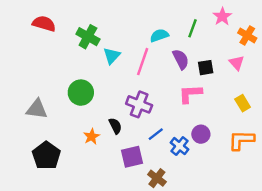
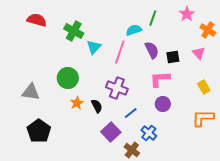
green line: (193, 28) -> (153, 18), moved
purple circle: (201, 134) -> (163, 104), moved
orange star: (92, 137) -> (77, 103), moved
blue cross: (180, 146) -> (149, 133), moved
purple square: (132, 157) -> (111, 132), turned -30

